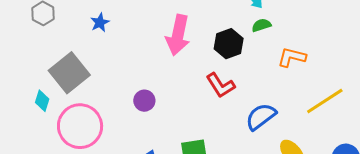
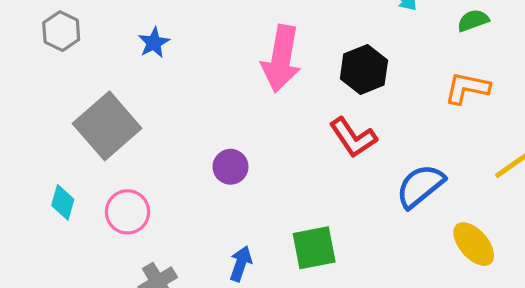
green semicircle: (261, 25) -> (473, 20), moved
cyan diamond: (42, 101) -> (63, 202), moved
pink circle: (80, 126) -> (127, 212), size x0.6

